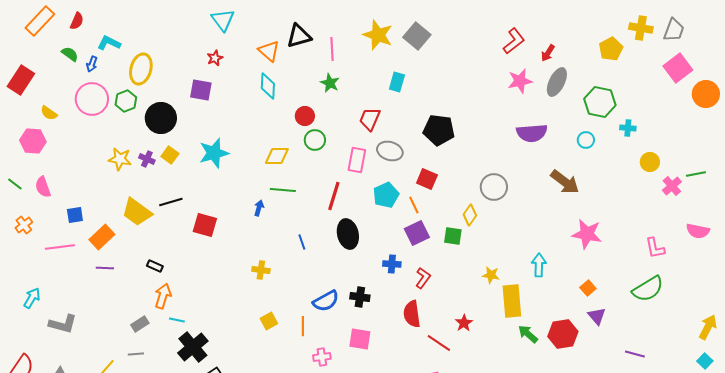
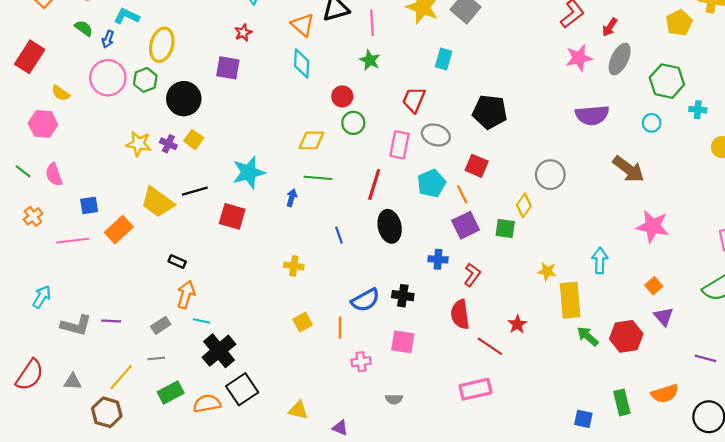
cyan star: (214, 153) -> (249, 172), moved
purple line: (105, 268) -> (111, 321), moved

